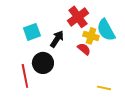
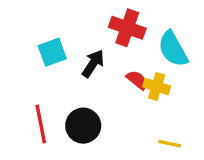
red cross: (78, 17) -> (127, 28), turned -35
yellow cross: (91, 36) -> (157, 86), moved
black circle: (43, 63) -> (83, 126), moved

